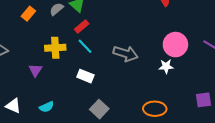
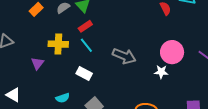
cyan semicircle: (47, 107) -> (63, 98), moved

